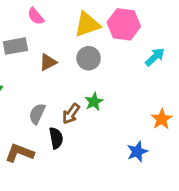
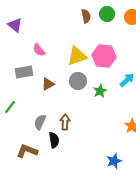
green star: (94, 102) -> (100, 91), moved
brown arrow: (71, 114) -> (65, 122), turned 147
blue star: (137, 152) -> (114, 161), moved

